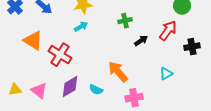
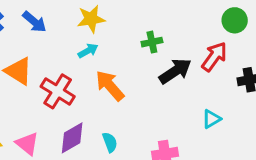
black arrow: (141, 41) -> (175, 71), size x1.6
orange arrow: (118, 72) -> (110, 86), moved
cyan semicircle: (96, 90) -> (110, 142), turned -136

